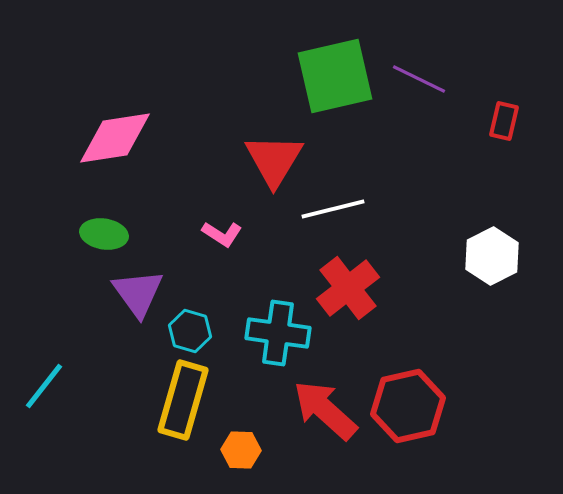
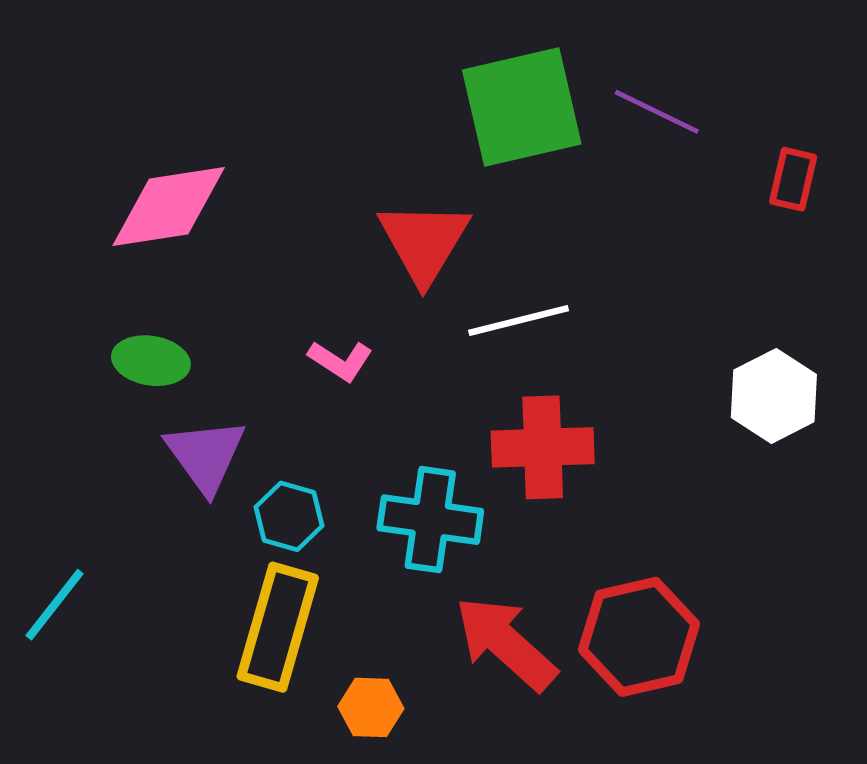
red cross: (348, 288) -> (543, 447), turned 36

